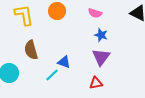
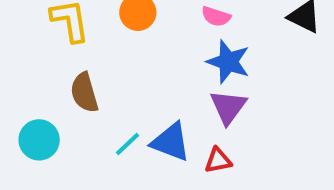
blue star: (101, 35) -> (228, 62), size x1.5
blue triangle: (64, 62) -> (171, 142), moved, size x1.5

